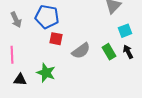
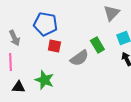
gray arrow: (16, 20) -> (14, 38), moved
green rectangle: (109, 52) -> (97, 45), moved

